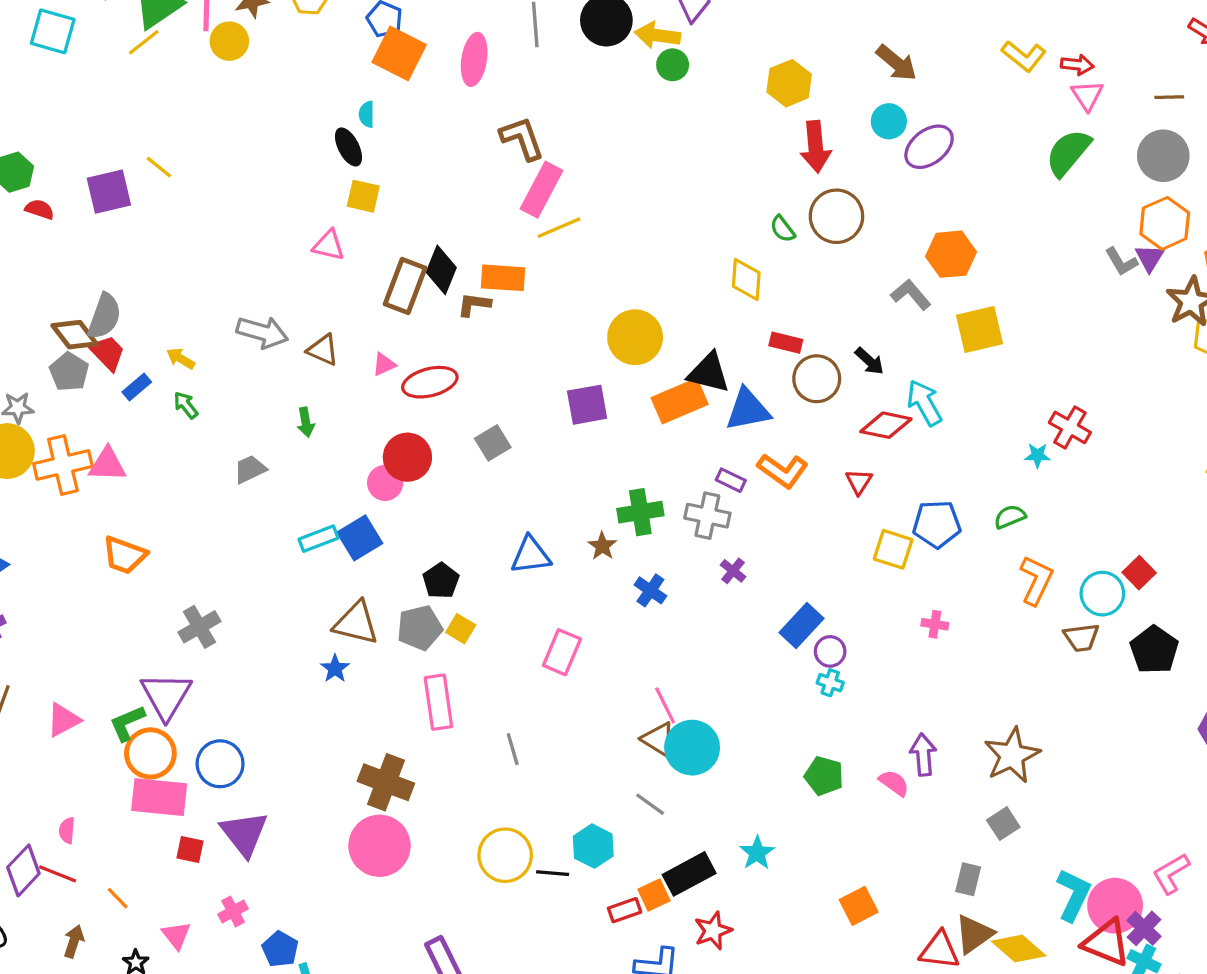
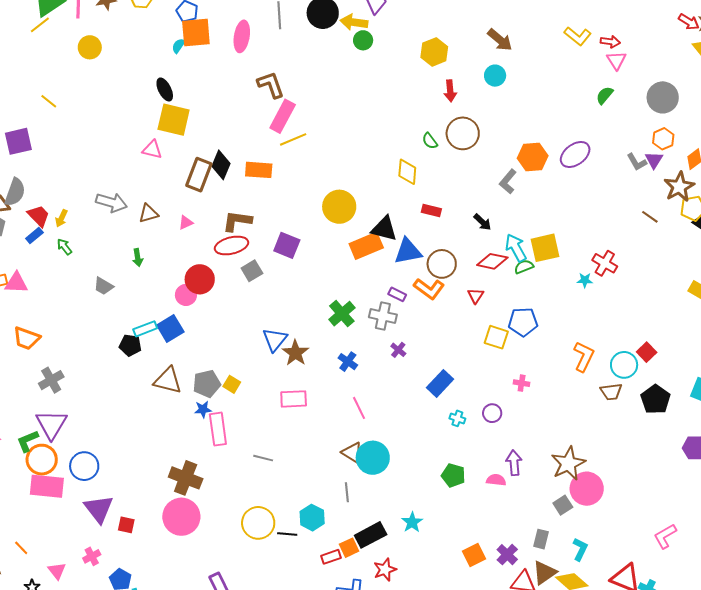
yellow circle: (229, 41) -> (90, 47), moved
orange square: (399, 53) -> (196, 33), turned -32
brown line: (1169, 97) -> (650, 217), moved, turned 36
cyan semicircle: (367, 114) -> (178, 46), moved, turned 35
red arrow: (816, 147) -> (450, 91), size x0.7
purple ellipse: (929, 147) -> (575, 154), moved
green semicircle: (1068, 153) -> (605, 95), size x0.6
purple square: (109, 192) -> (18, 141), moved
yellow square: (363, 196) -> (174, 120), size x1.6
orange hexagon: (1165, 223) -> (663, 139), size x0.7
gray L-shape: (911, 295) -> (508, 181), turned -100
brown L-shape: (474, 304) -> (237, 221), moved, size x1.4
yellow square: (980, 329) -> (545, 248), moved
brown triangle: (323, 350) -> (148, 213), turned -40
red trapezoid: (107, 353) -> (39, 216), moved
yellow arrow: (181, 359) -> (61, 218), turned -96
brown circle: (817, 379) -> (442, 264), moved
red ellipse: (430, 382) -> (231, 245), moved
purple square: (587, 405) -> (287, 245), moved, turned 32
gray trapezoid: (250, 469) -> (103, 286), turned -125
green cross: (640, 512) -> (342, 314), turned -32
green semicircle: (1010, 517) -> (524, 267), moved
brown star: (602, 546) -> (295, 353), moved, size x1.5
blue triangle: (531, 555) -> (275, 340), turned -44
black pentagon: (441, 581) -> (130, 345), moved, turned -30
gray cross: (199, 627) -> (51, 380), moved
purple circle: (830, 651) -> (492, 413), moved
pink rectangle: (562, 652) -> (294, 399), turned 64
blue star: (335, 669) -> (203, 409), moved, turned 30
pink line: (665, 705) -> (359, 408), moved
gray line: (513, 749) -> (263, 458), turned -60
pink semicircle: (894, 783) -> (496, 480), turned -30
gray line: (650, 804) -> (347, 492), turned 48
red square: (190, 850) -> (126, 525), moved
cyan L-shape: (1073, 895) -> (580, 549), moved, size x0.7
pink circle: (1115, 906) -> (587, 489), moved
purple cross: (1144, 928) -> (507, 555), moved

